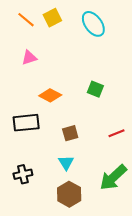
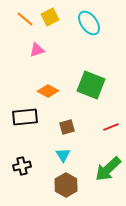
pink triangle: (29, 58) -> (37, 50), moved
green square: (95, 89) -> (91, 85), size x1.8

